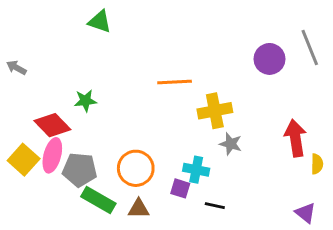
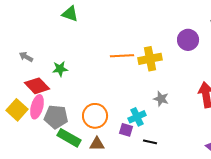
gray arrow: (16, 68) -> (26, 57), moved
yellow cross: (215, 111) -> (150, 59), moved
cyan cross: (196, 170) -> (137, 117), turned -36

